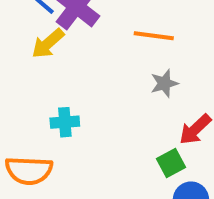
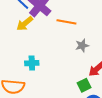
orange line: (154, 36) -> (66, 22), moved

